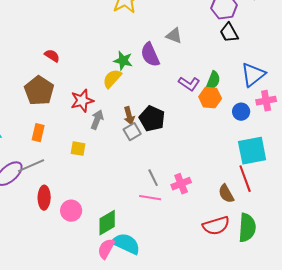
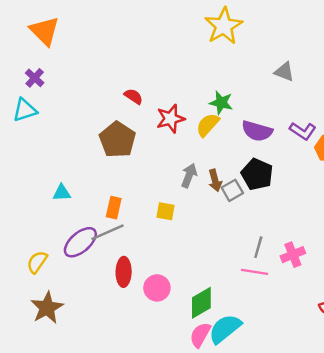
purple semicircle: (150, 55) -> (257, 131), moved, turned -50
red star: (82, 101) -> (171, 119), moved
brown arrow: (129, 116) -> (215, 180), moved
orange rectangle: (38, 133) -> (114, 208), moved
gray line: (153, 178) -> (258, 247), turned 42
cyan semicircle: (126, 244) -> (225, 329), turned -64

